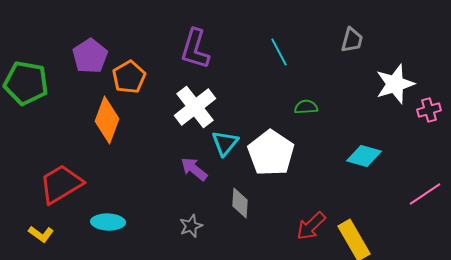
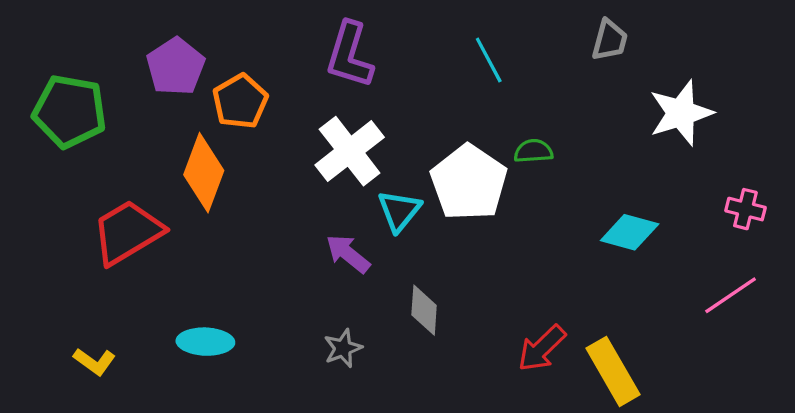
pink cross: (429, 110) -> (745, 209), moved, turned 30
white pentagon: (271, 153) -> (469, 183), moved
red trapezoid: (61, 184) -> (128, 232), moved

